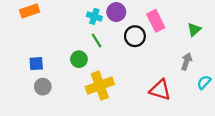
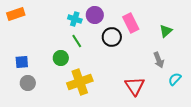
gray arrow: (186, 61) -> (159, 60), turned 140
red triangle: (160, 90) -> (135, 86), turned 40

